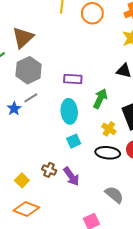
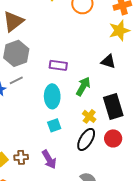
black ellipse: (108, 153) -> (86, 139), turned -70
brown cross: (49, 170) -> (21, 157), moved, turned -32

